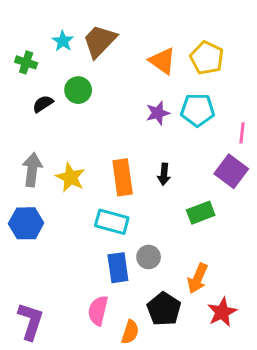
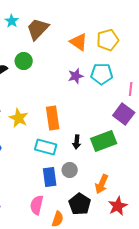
cyan star: (63, 41) -> (12, 21), moved
yellow pentagon: (207, 58) -> (108, 40), turned 30
black arrow: (164, 174) -> (77, 142), moved
green rectangle: (201, 213) -> (104, 141), size x1.4

